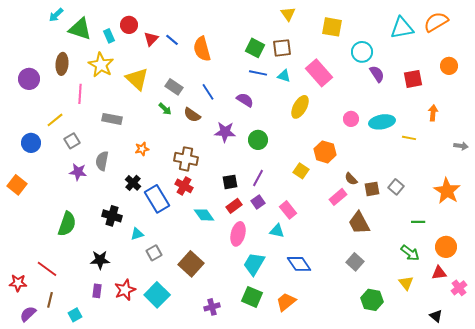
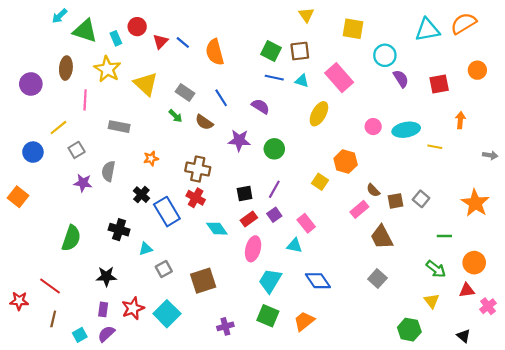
brown square: (191, 264) -> (203, 281), turned 30
green hexagon: (372, 300) -> (409, 330), moved
purple semicircle: (28, 314) -> (106, 334), moved

